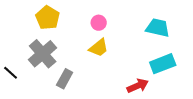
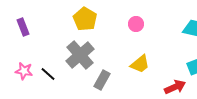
yellow trapezoid: (99, 48) -> (140, 64), moved

